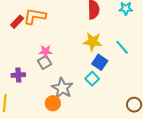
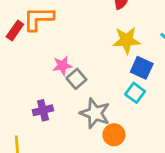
gray square: (45, 62) -> (76, 79), moved
purple cross: (18, 75) -> (43, 110), moved
orange circle: (53, 103) -> (114, 135), moved

